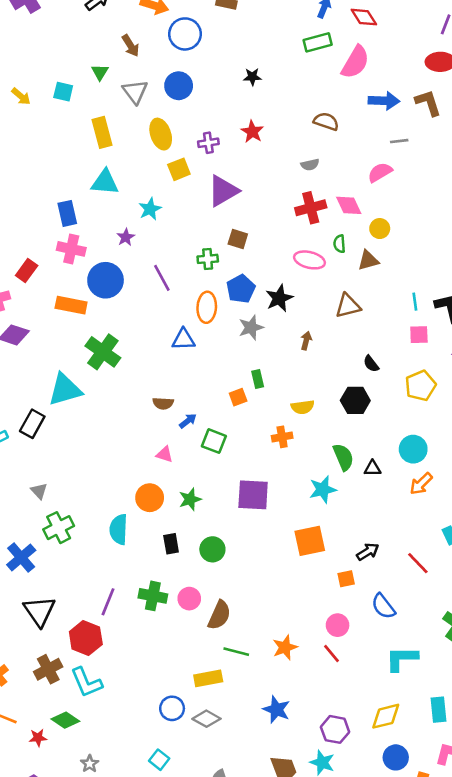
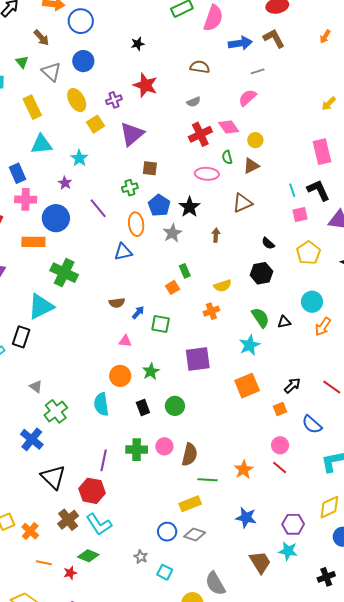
red star: (252, 132) -> (145, 85), size x1.4
gray star: (90, 764) -> (141, 557), moved

